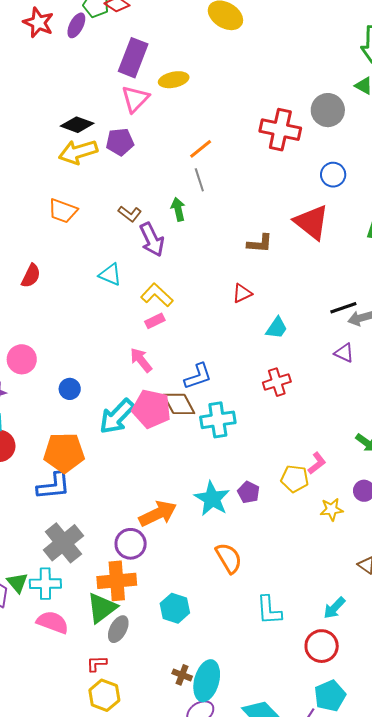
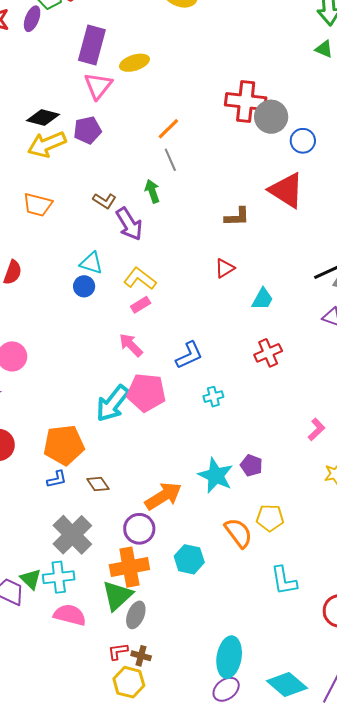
gray circle: (328, 110) -> (271, 117), moved
blue circle: (70, 389) -> (84, 286), moved
brown diamond: (179, 404) -> (98, 484), moved, size x0.7
cyan cross: (218, 420) -> (213, 397), size x0.6
yellow pentagon: (295, 479) -> (270, 518), moved
blue L-shape: (54, 486) -> (57, 479), size x0.6
cyan hexagon: (175, 608) -> (189, 559), moved
brown cross: (182, 675) -> (141, 656), moved

